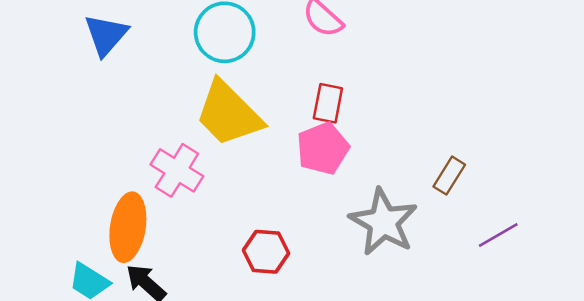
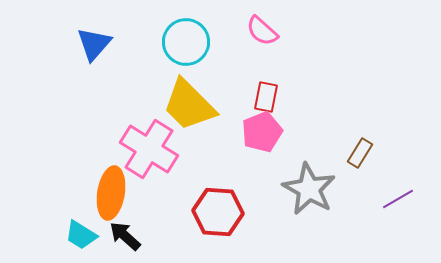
pink cross: (177, 170) -> (149, 149), size x1.4
red hexagon: (266, 252) -> (218, 212), size x1.4

